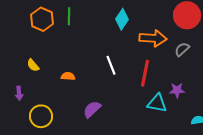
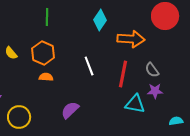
orange hexagon: (42, 19) -> (43, 53), moved
gray semicircle: (182, 49) -> (152, 70), moved, turned -84
yellow semicircle: (33, 65) -> (11, 53), moved

